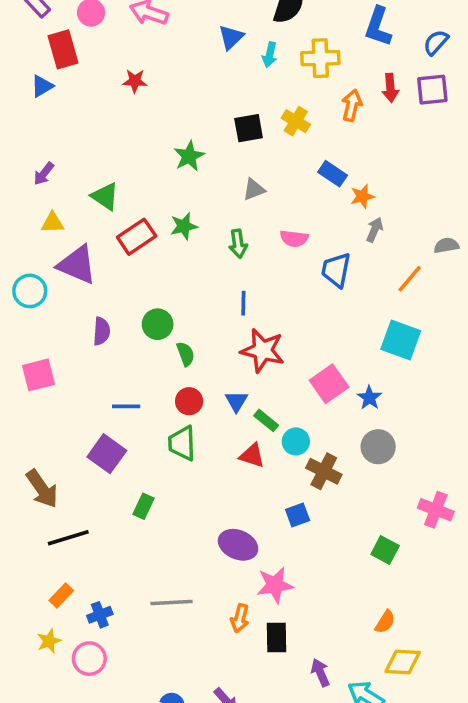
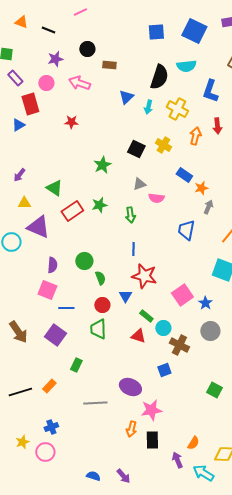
yellow cross: (320, 58) -> (177, 109), turned 30
black square: (249, 128) -> (136, 149), turned 36
pink semicircle: (294, 238) -> (156, 198), moved
pink square: (39, 375) -> (47, 290), moved, turned 36
blue triangle: (236, 401) -> (125, 296), moved
brown arrow: (42, 489) -> (18, 332), moved
black line: (68, 538) -> (20, 392), moved
orange rectangle: (61, 596) -> (49, 386), moved
gray line: (172, 603) -> (95, 403), moved
orange semicircle: (385, 622) -> (193, 443), moved

